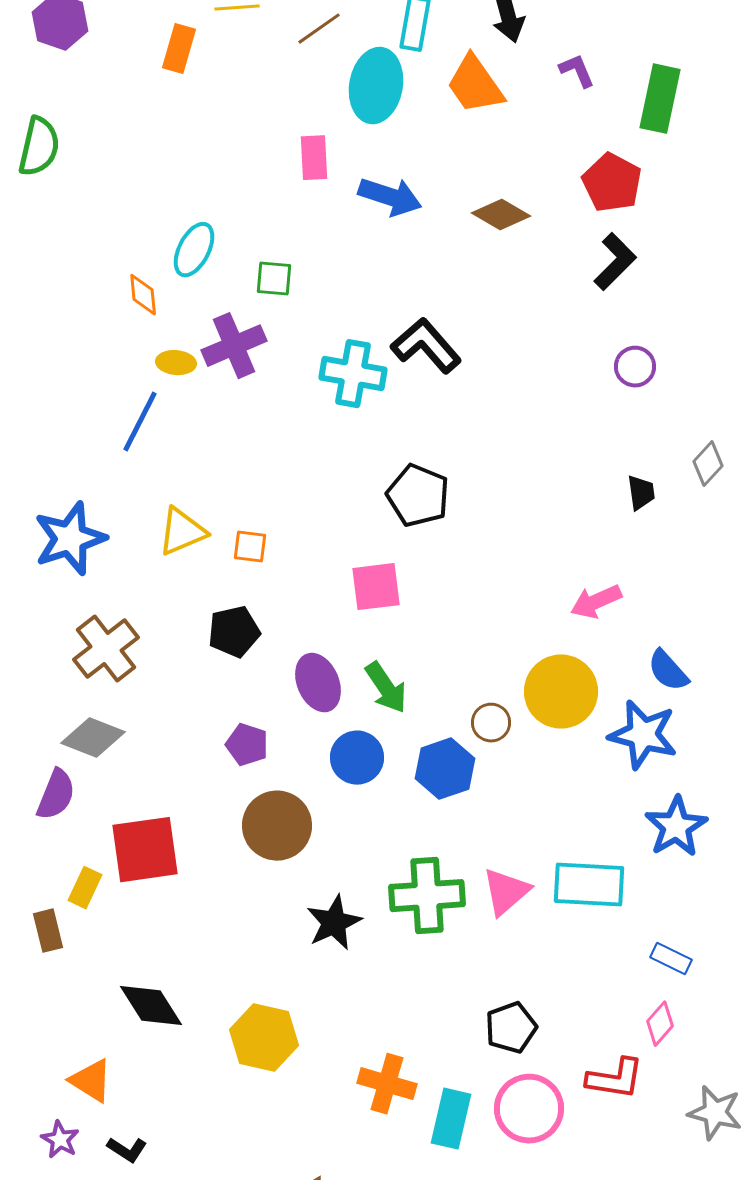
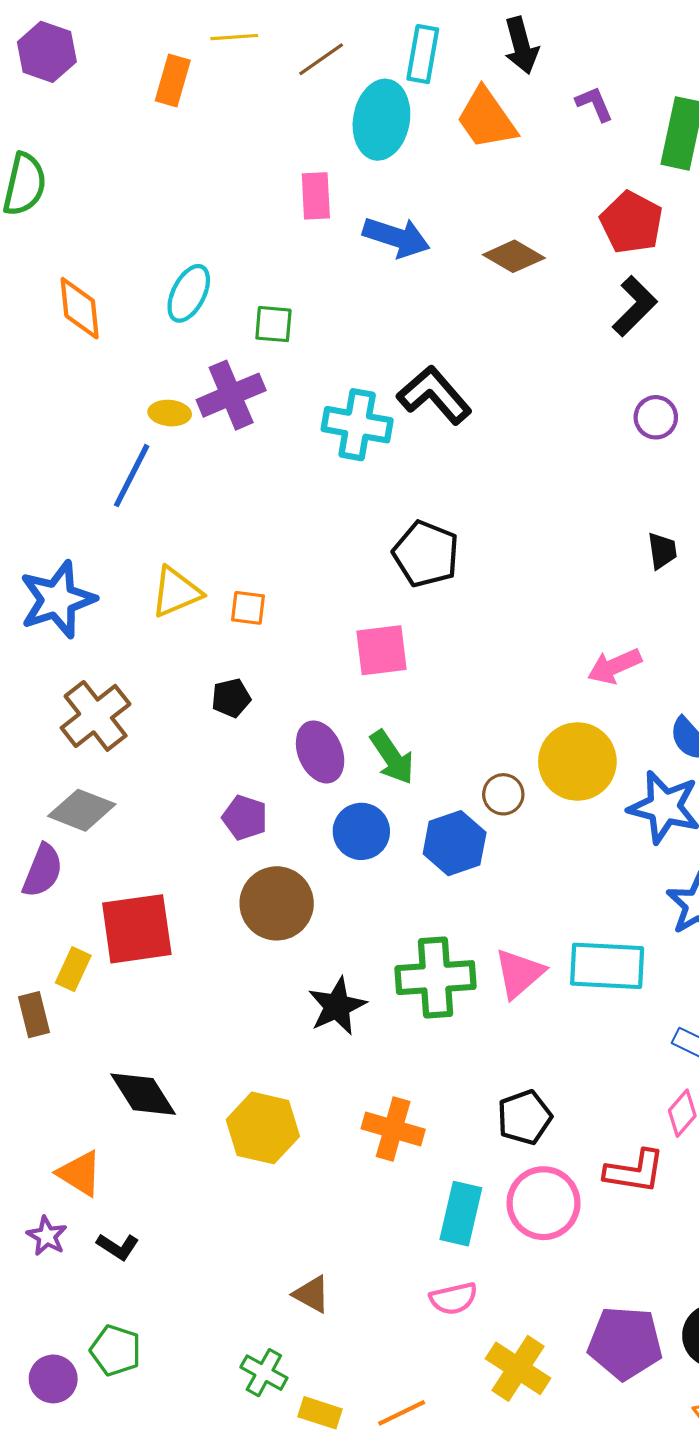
orange diamond: (143, 295) -> (80, 308), moved, size x1.4
black pentagon: (234, 632) -> (231, 698), size x0.7
orange cross: (387, 1084) -> (393, 1129), moved

